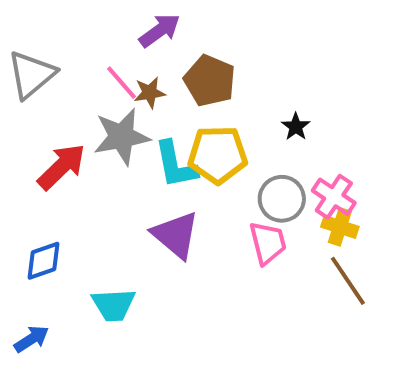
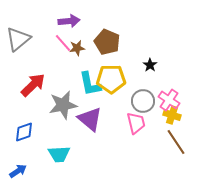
purple arrow: (160, 31) -> (69, 21), moved, turned 30
gray star: (122, 137) -> (63, 105), moved

